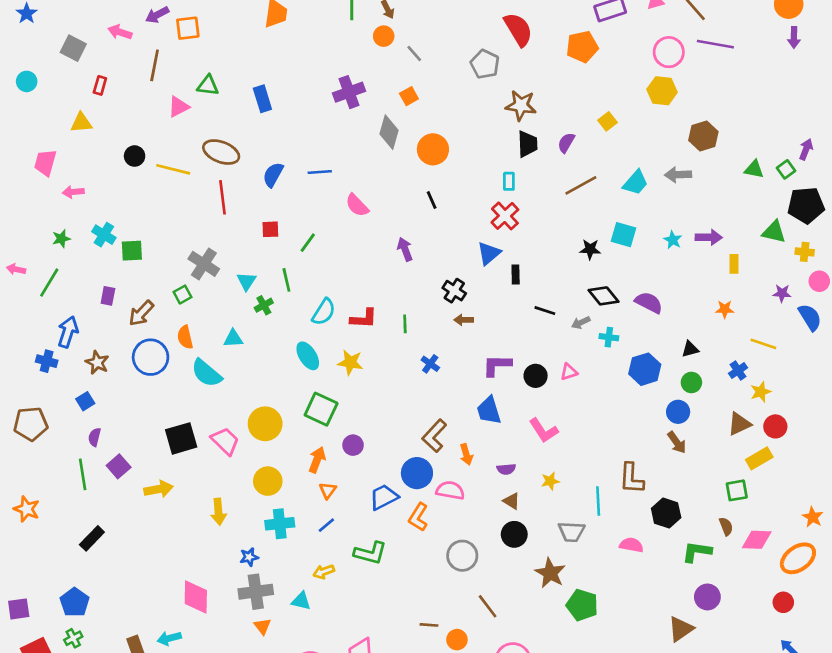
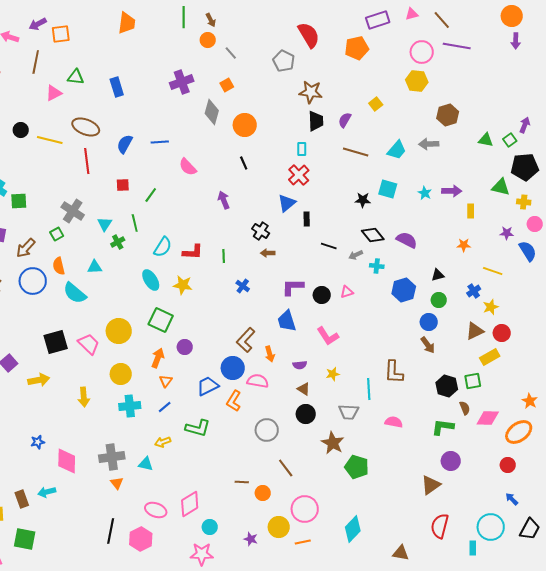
brown line: (581, 185) -> (356, 152), turned 45
black hexagon: (666, 513) -> (447, 386), moved
blue star: (249, 557) -> (38, 442), moved

